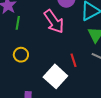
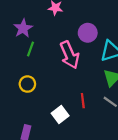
white square: (55, 76) -> (60, 114), size x0.7

